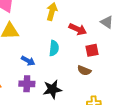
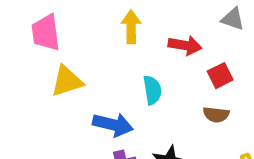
blue arrow: (28, 61) -> (113, 125), size x1.5

